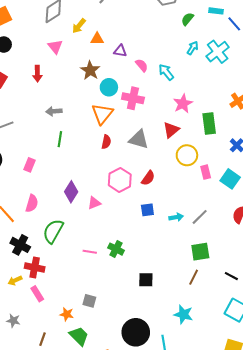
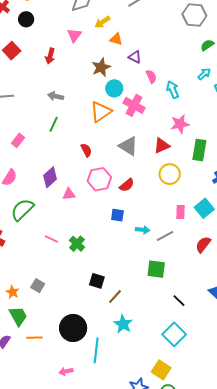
red semicircle: (106, 142) -> (86, 150), moved, turned -56
pink rectangle: (206, 172) -> (180, 212), moved
brown line: (194, 277) -> (115, 297), moved

